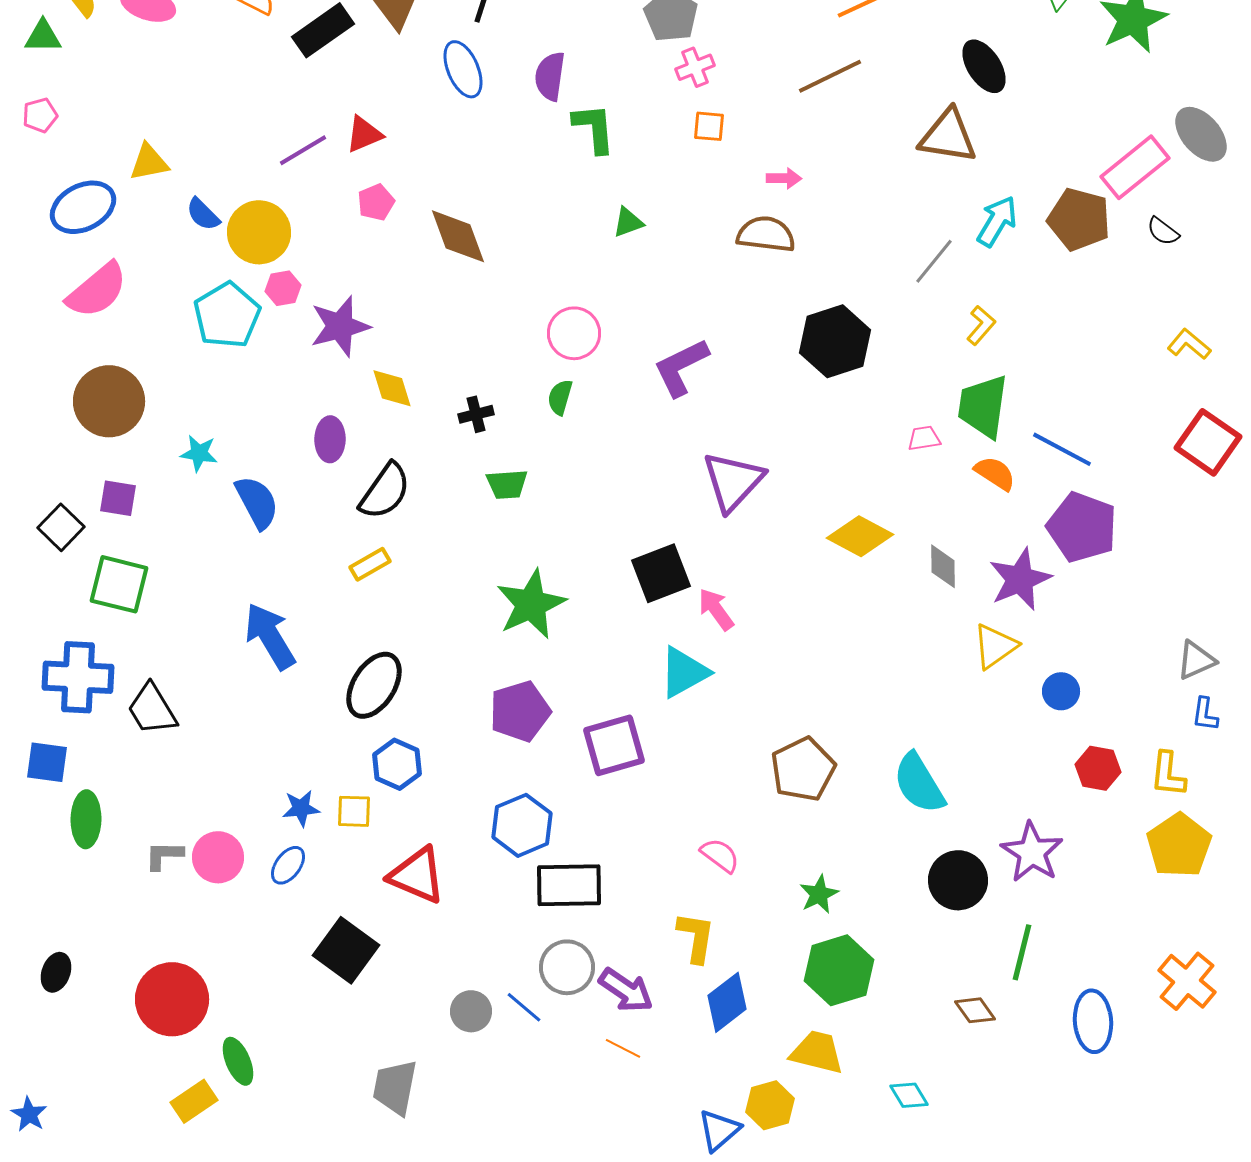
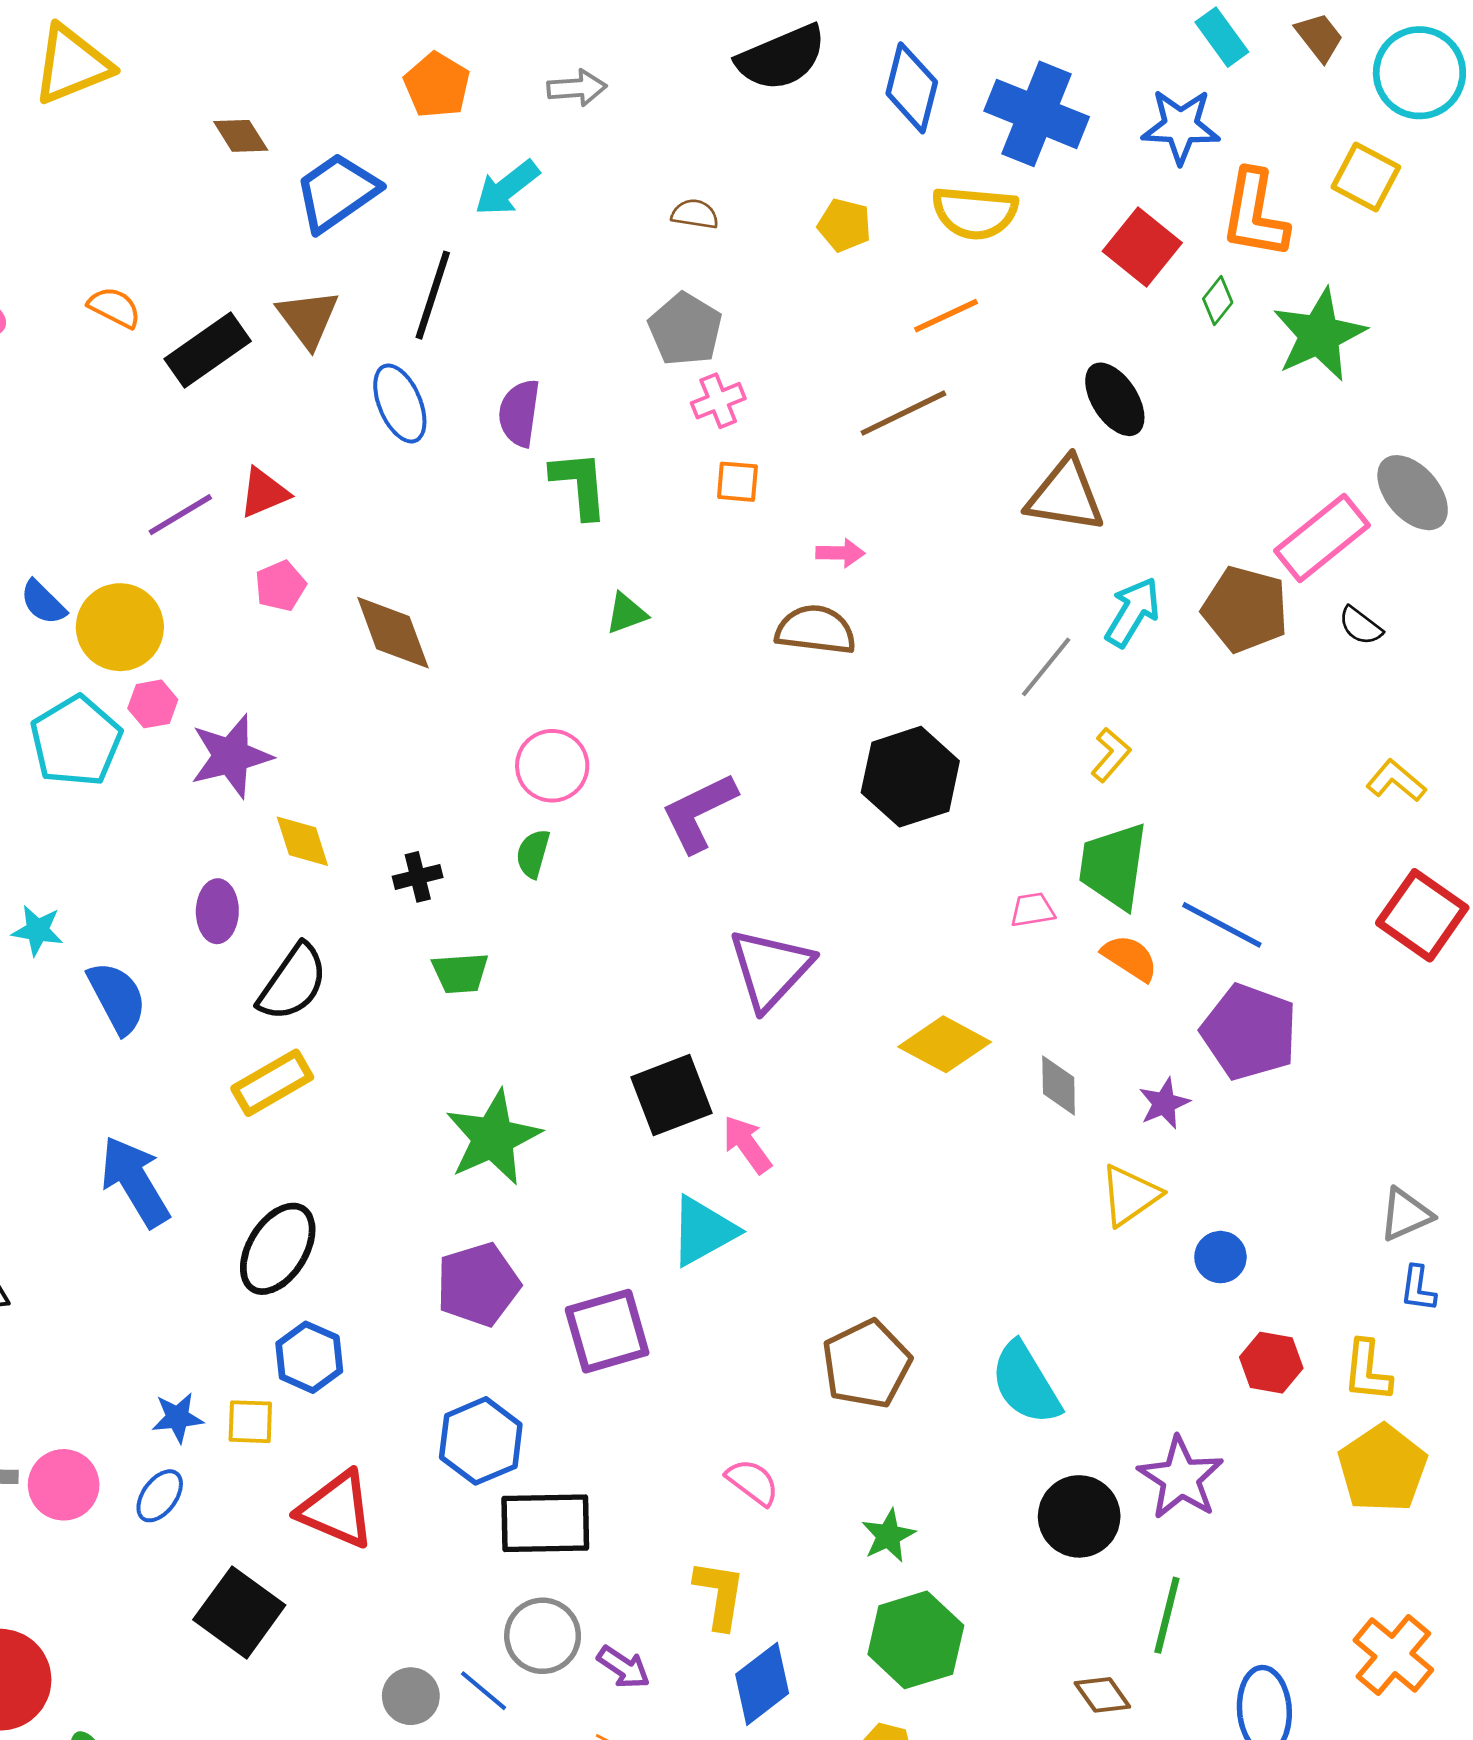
yellow rectangle: (370, 564) -> (272, 1083), size x1.4
purple star: (1020, 579) -> (1164, 1103), size x0.6
purple arrow: (626, 990) -> (624, 1667), size x0.7

